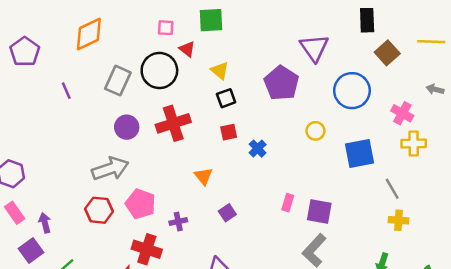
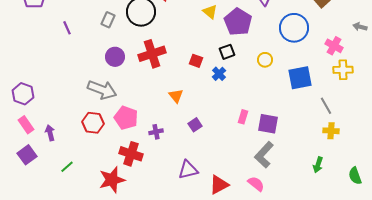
yellow triangle: (220, 70) -> (210, 12), moved
gray rectangle: (118, 81) -> (108, 20), size x0.7
black square: (226, 98) -> (227, 52), moved
red square: (229, 132) -> (196, 61), turned 32
gray arrow: (110, 169) -> (102, 90), turned 40
purple square: (31, 250) -> (27, 155), moved

